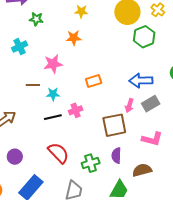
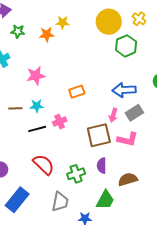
orange star: (74, 38) -> (47, 34), moved
brown line: (33, 85) -> (15, 108), moved
pink L-shape: (152, 139) -> (128, 139), moved

